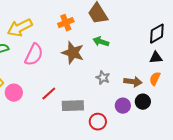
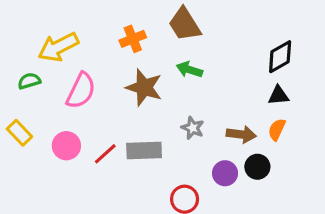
pink circle: (14, 93) -> (66, 146), moved
gray rectangle: (73, 106) -> (144, 151), moved

